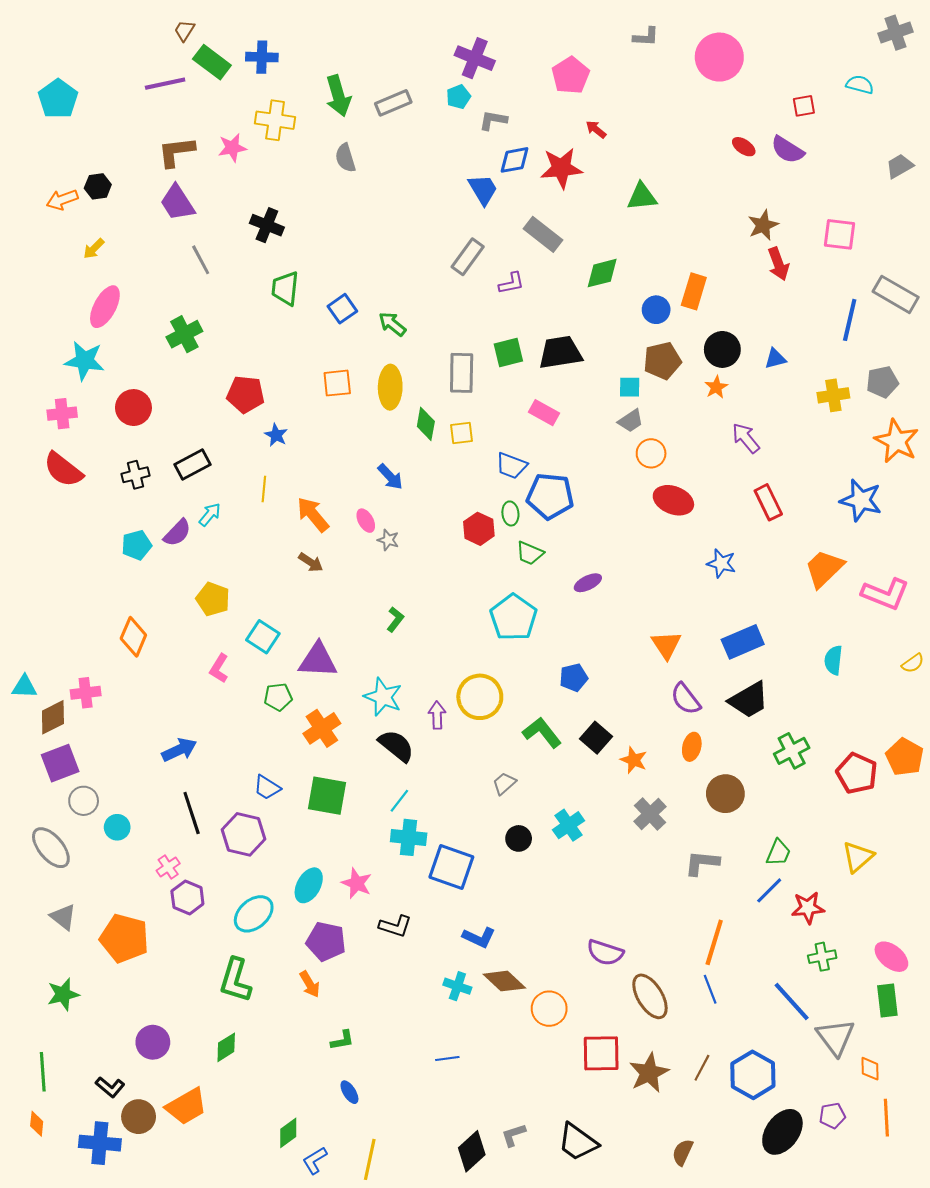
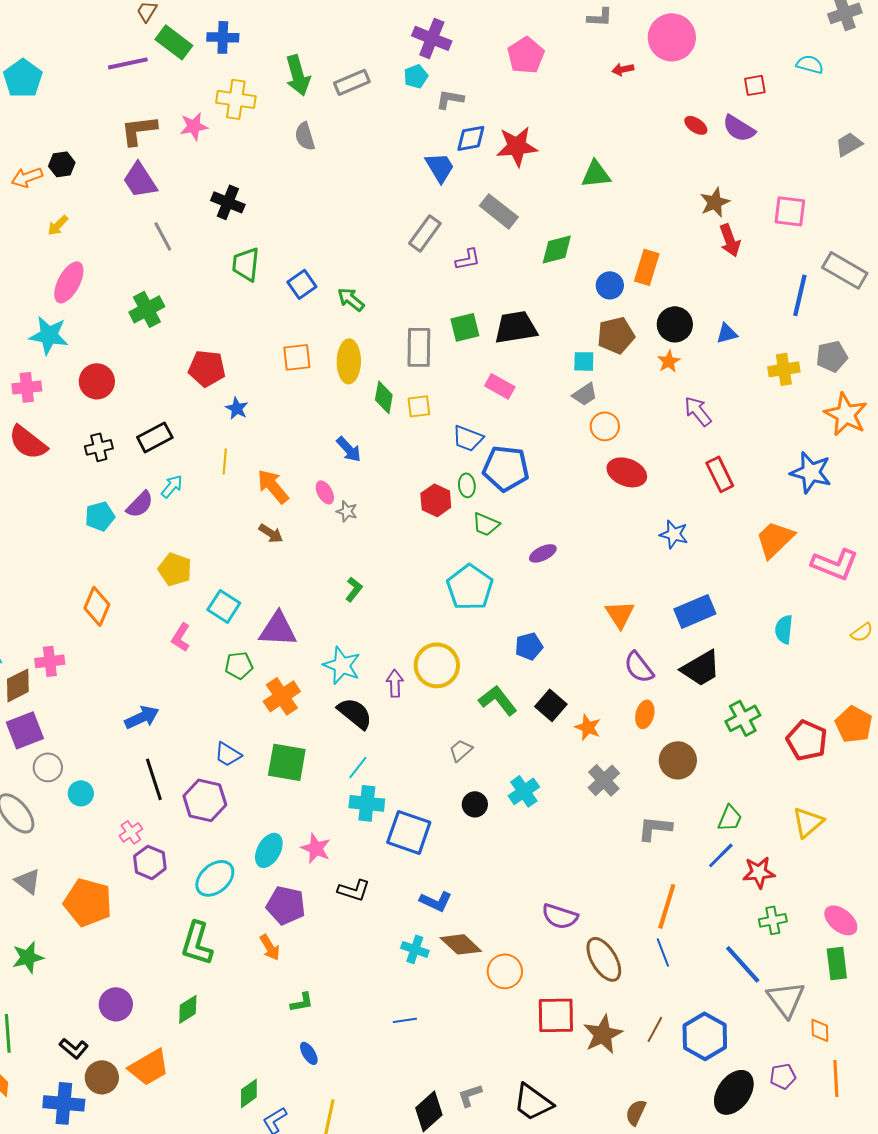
red arrow: (596, 129) -> (623, 69), moved, turned -50

